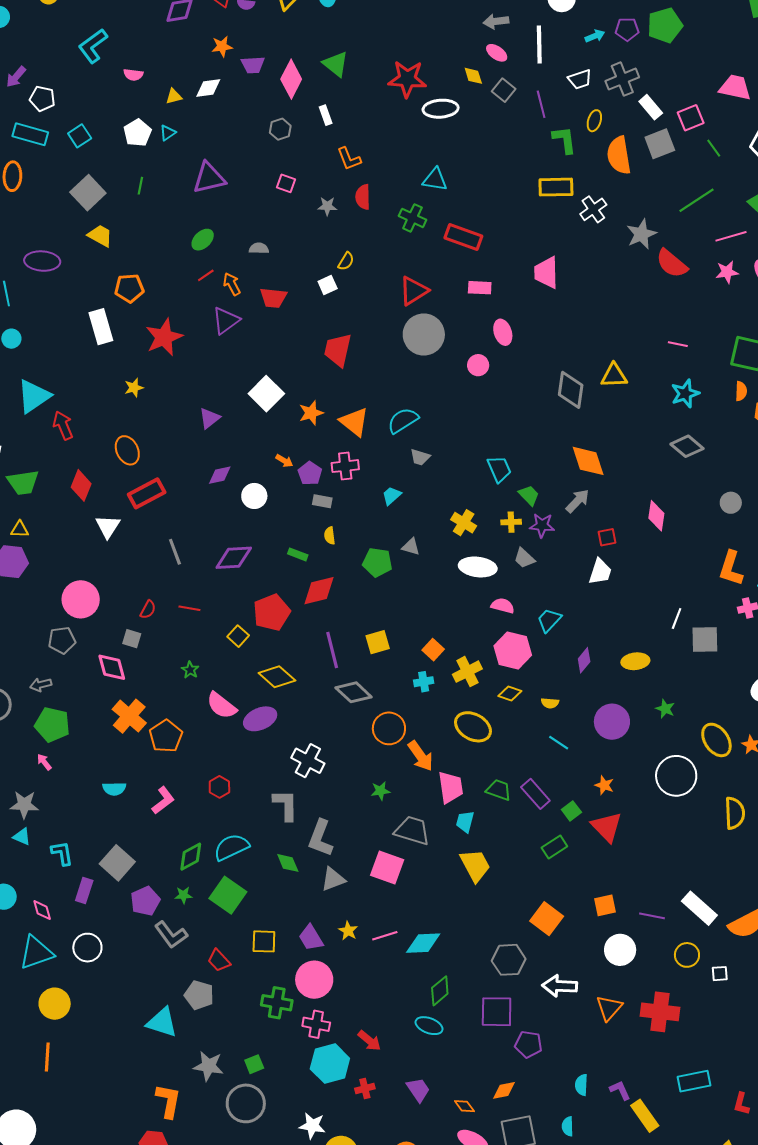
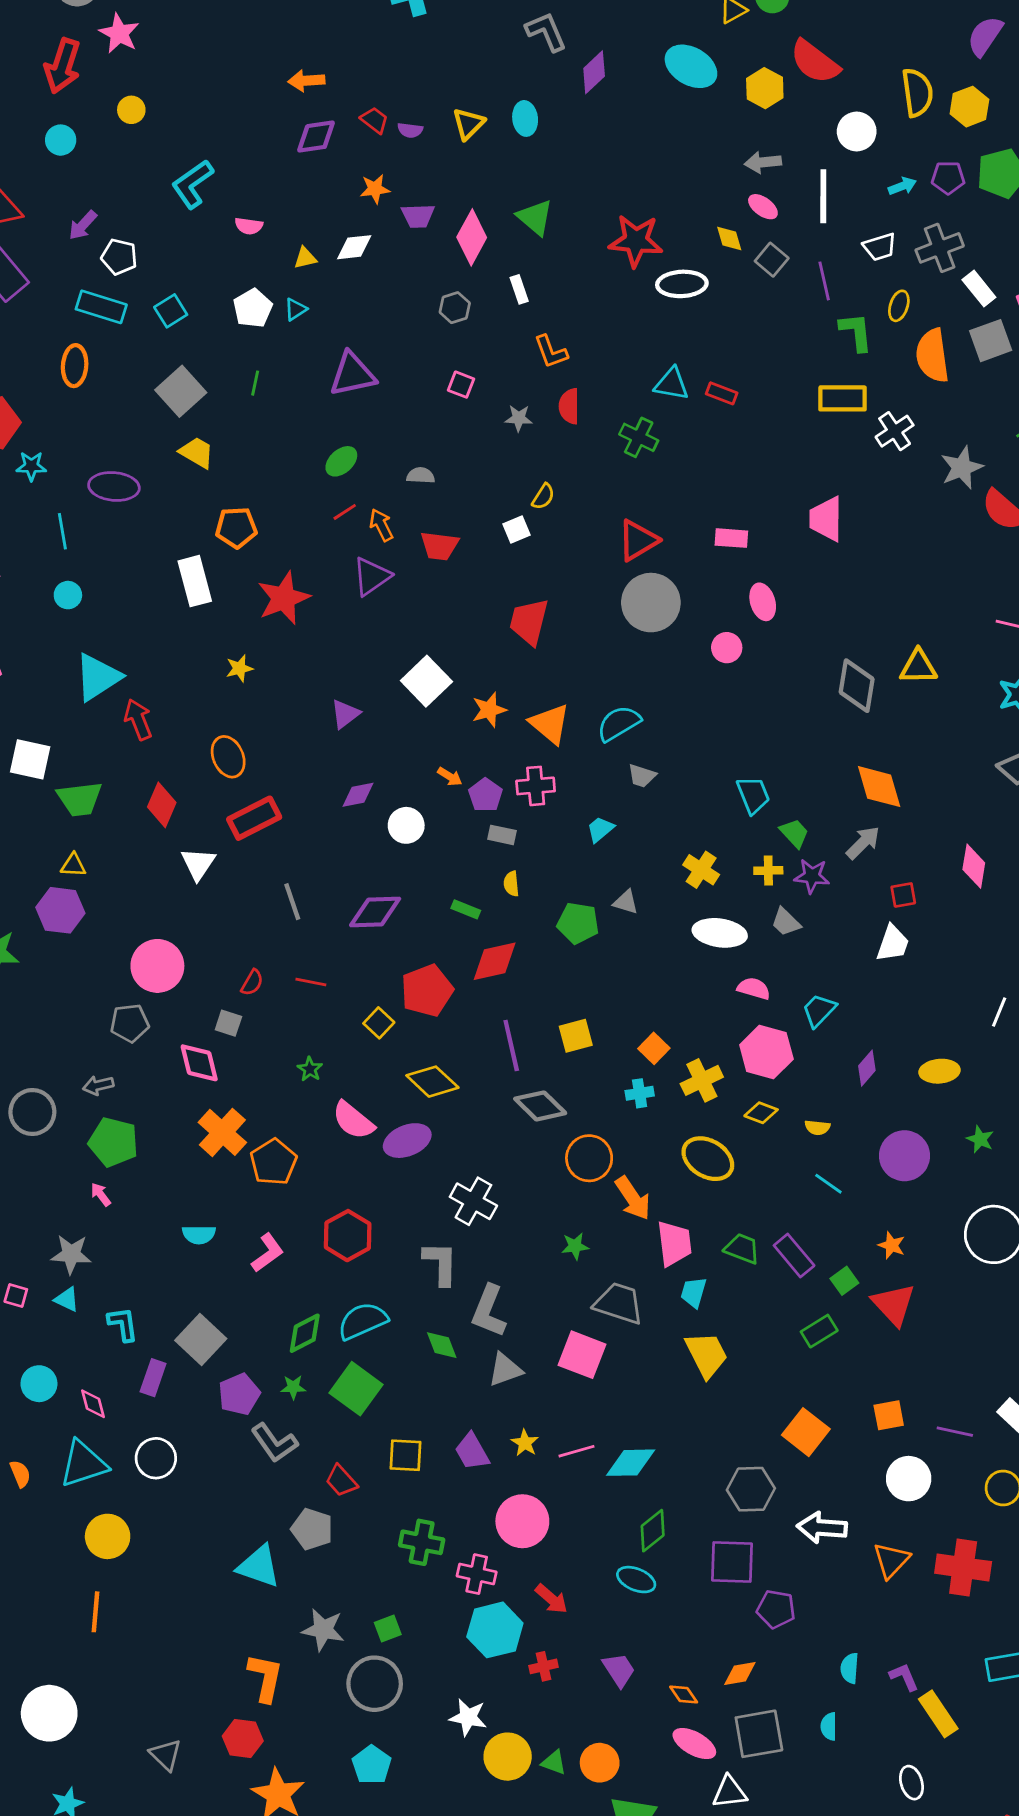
red rectangle: (463, 237) -> (722, 393), moved, size x0.6
red hexagon: (219, 787) -> (348, 1236), size x1.6
pink circle: (314, 980) -> (522, 1521), moved

